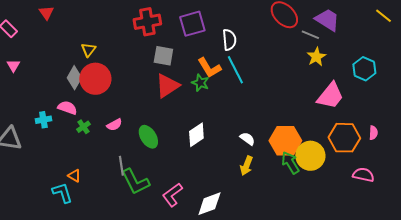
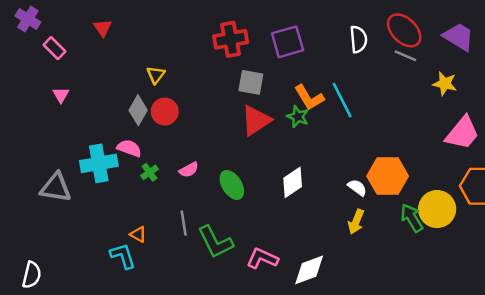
gray line: (310, 35) -> (405, 56), moved
white semicircle: (229, 40) -> (359, 39), moved
yellow star: (316, 57) -> (445, 84), turned -30
red circle: (95, 79) -> (165, 111), size x0.7
cyan cross: (43, 120) -> (99, 163), size x1.8
orange hexagon: (285, 141) -> (388, 176), moved
gray line: (121, 166) -> (184, 223), moved
pink L-shape: (172, 195) -> (262, 258), turned 60

